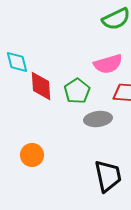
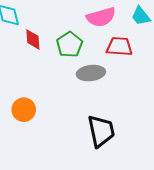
red diamond: (41, 86) -> (33, 39), size x0.7

